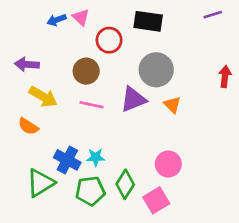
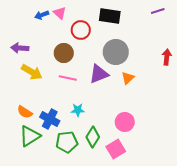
orange triangle: (172, 105) -> (128, 78), turned 32
orange semicircle: (28, 126) -> (25, 112), moved
cyan star: (96, 157) -> (78, 110), moved

